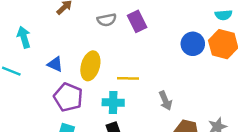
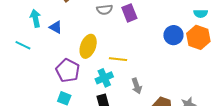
blue triangle: (55, 64) -> (56, 27), moved
gray arrow: (165, 101) -> (137, 86), moved
cyan cross: (113, 103) -> (104, 78), turned -30

